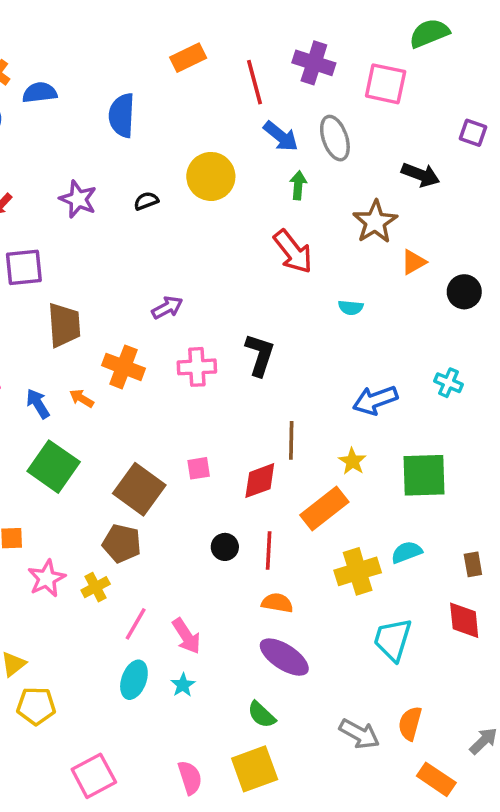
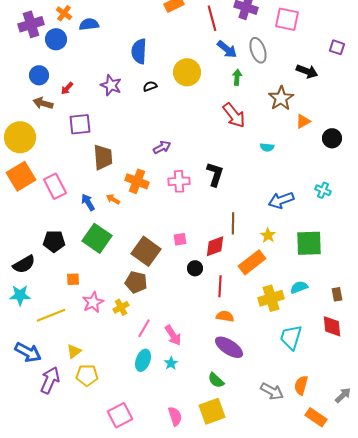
blue semicircle: (122, 115) -> (139, 51), moved
black circle: (225, 547) -> (195, 268), moved

